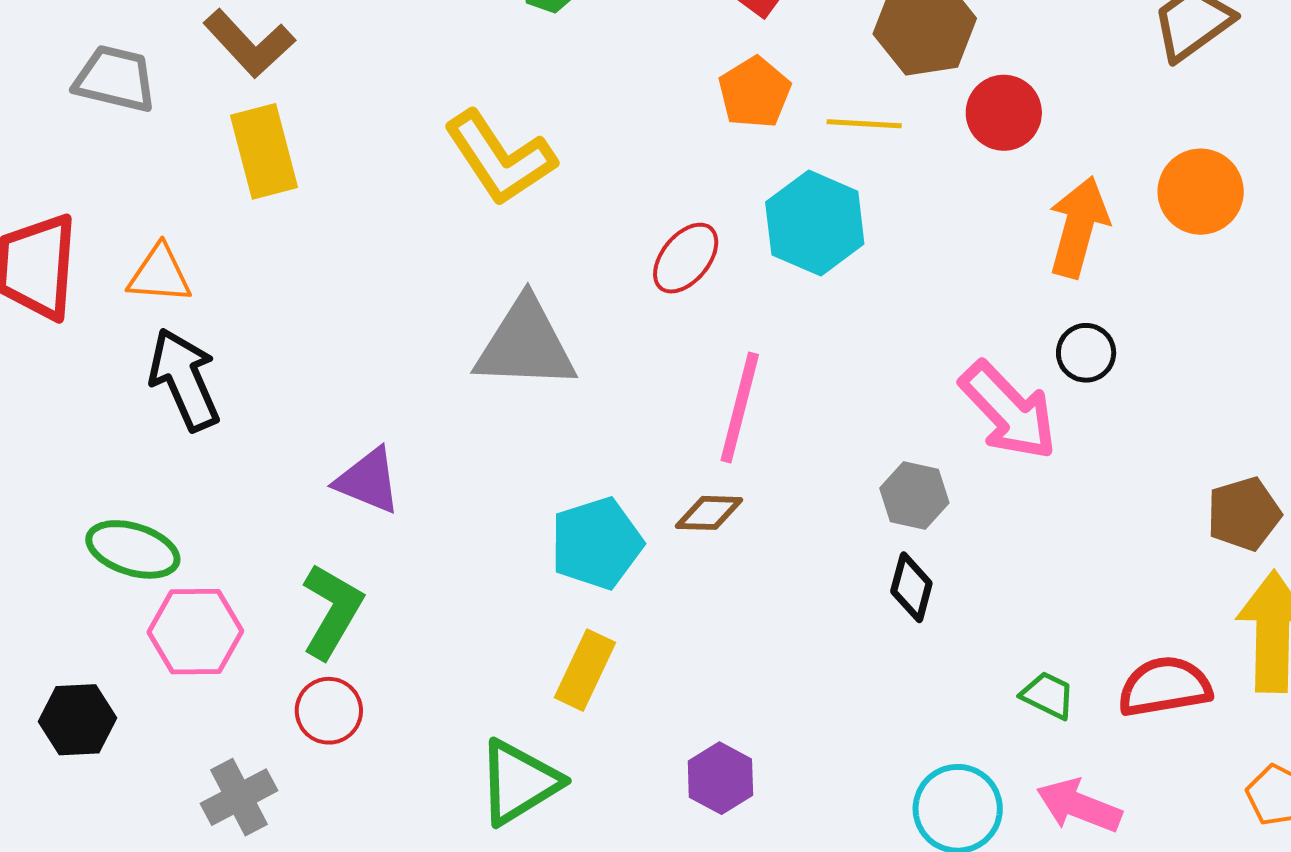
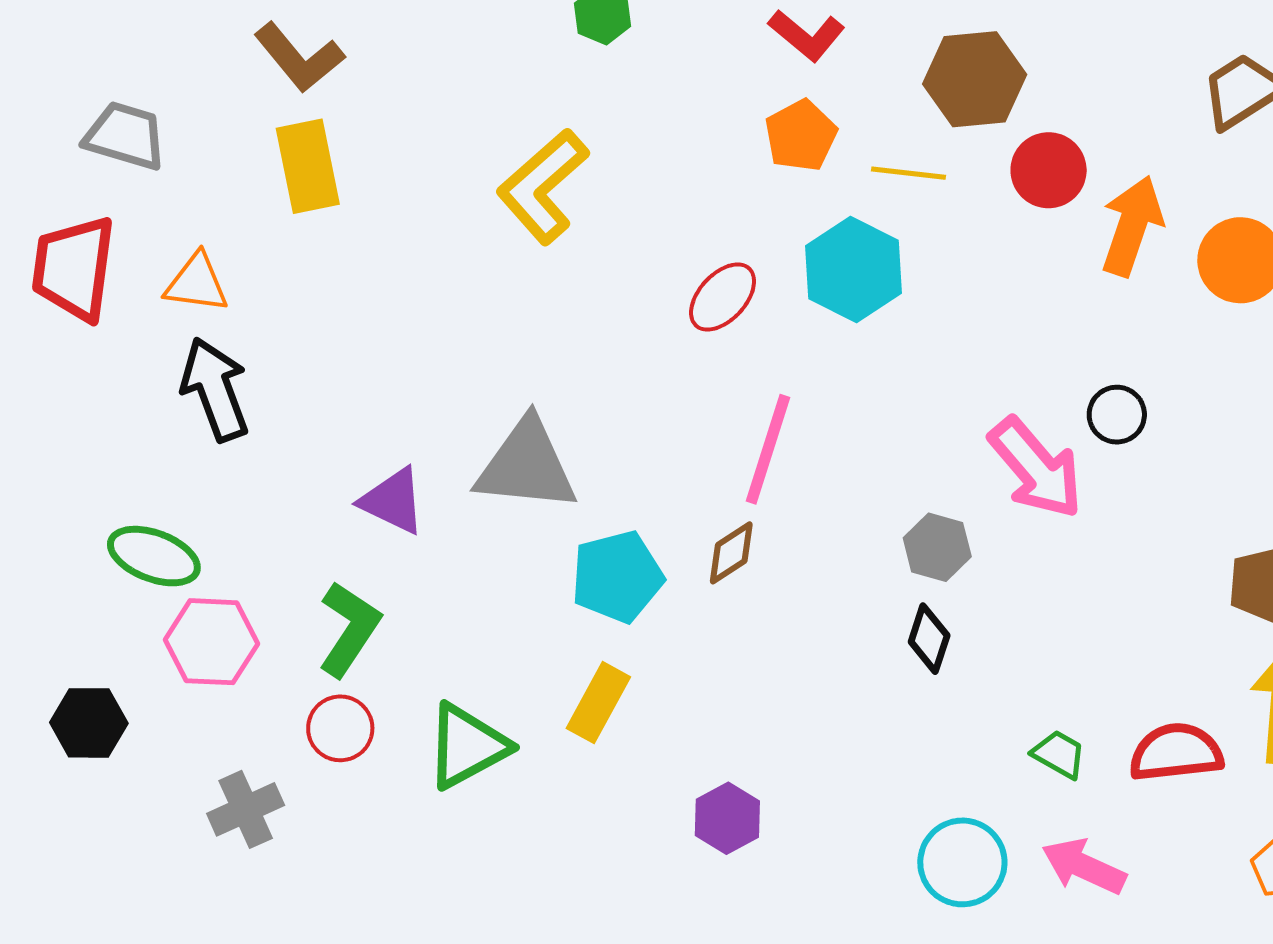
gray trapezoid: (115, 79) -> (125, 136), moved
yellow L-shape: (500, 158) -> (543, 186), turned 79
orange arrow: (1078, 227) -> (1132, 226), moved
gray triangle: (525, 344) -> (526, 465), moved
brown diamond: (709, 513) -> (731, 553), turned -38
green triangle: (519, 782) -> (467, 746), moved

